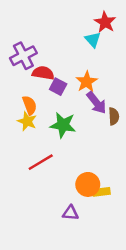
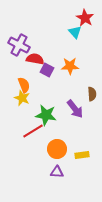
purple cross: (23, 56) -> (19, 45), turned -35
orange star: (87, 82) -> (70, 66), turned 30
purple arrow: (96, 103) -> (75, 109), moved
green star: (63, 125) -> (46, 115), moved
orange circle: (88, 184) -> (57, 149), moved

